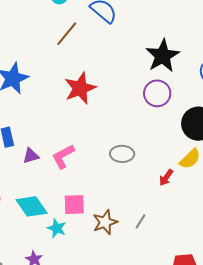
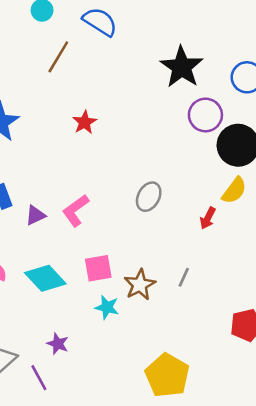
red star: (80, 88) -> (85, 122), size x0.6
purple circle: (157, 93) -> (205, 115), moved
gray ellipse: (122, 154) -> (149, 197), turned -55
cyan star: (57, 228) -> (107, 307), moved

